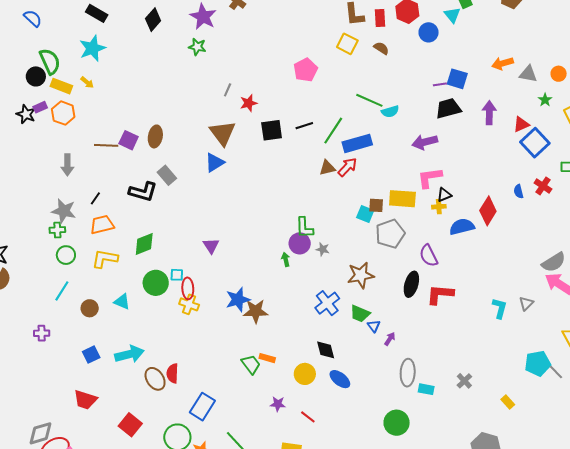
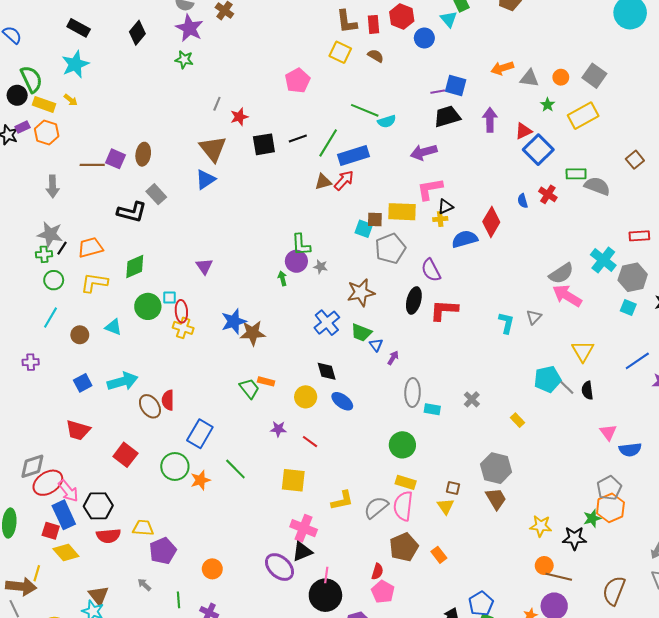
black line: (95, 198) -> (62, 248), moved

